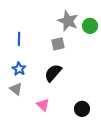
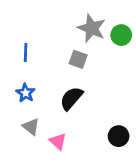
gray square: (58, 44) -> (78, 59), turned 32
gray triangle: (16, 89) -> (31, 127), moved
black circle: (82, 109) -> (119, 136), moved

